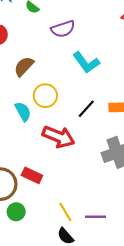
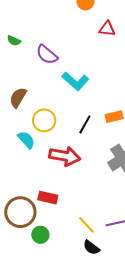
purple semicircle: (63, 29) -> (47, 55), turned 70

